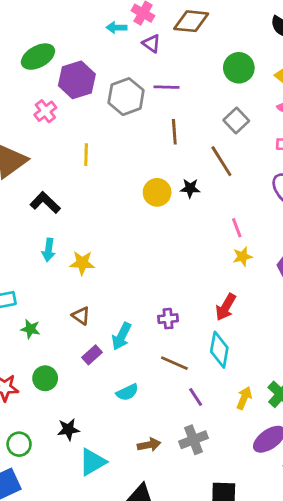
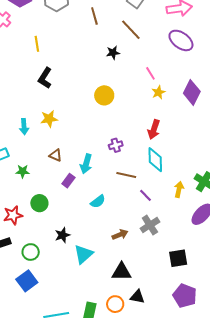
yellow circle: (157, 192) -> (104, 95), moved
black L-shape: (45, 203) -> (45, 78), moved, turned -90
cyan arrow: (49, 250) -> (24, 127), moved

